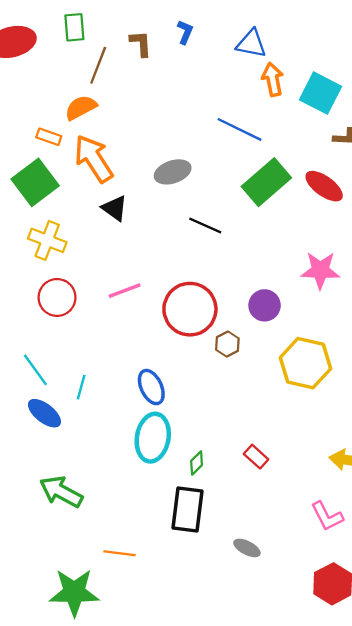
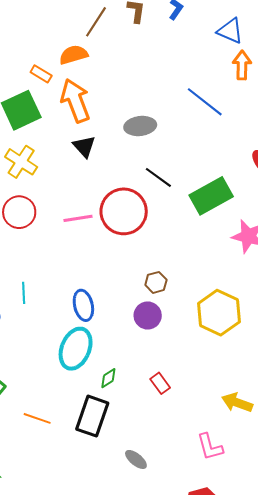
green rectangle: (266, 182) -> (211, 196), moved
purple circle: (265, 305) -> (148, 316), moved
red circle: (190, 309) -> (124, 211), moved
cyan line: (81, 387) -> (24, 293), turned -30
orange line: (119, 553) -> (37, 418), moved

